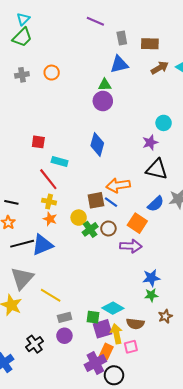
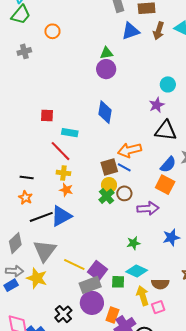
blue triangle: (119, 64) -> (131, 31), moved
brown arrow: (160, 68) -> (159, 31), turned 144
orange circle: (52, 73) -> (52, 31), moved
yellow circle: (79, 218) -> (109, 185), moved
orange square: (137, 223) -> (165, 185), moved
green star: (151, 295) -> (133, 243), moved
gray rectangle: (65, 317) -> (90, 285), size x1.5
purple square: (102, 329) -> (98, 271), moved, turned -30
purple circle: (64, 336) -> (92, 303), size x1.5
orange rectangle: (106, 351) -> (112, 315), moved

